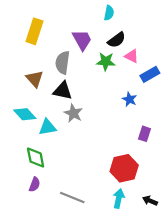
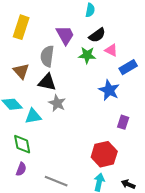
blue star: (129, 99) -> (109, 90), size x1.5

